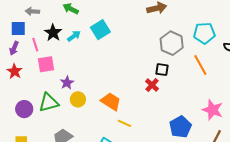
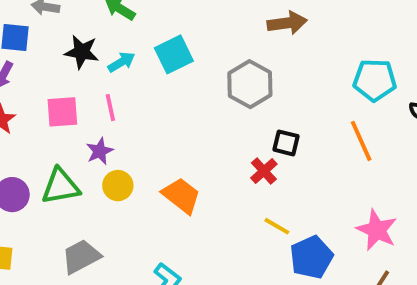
black star: (53, 33) -> (82, 52), turned -30
gray hexagon: (172, 43) -> (250, 84), moved
pink line: (35, 45) -> (110, 108), moved
yellow line: (125, 123) -> (277, 226), moved

